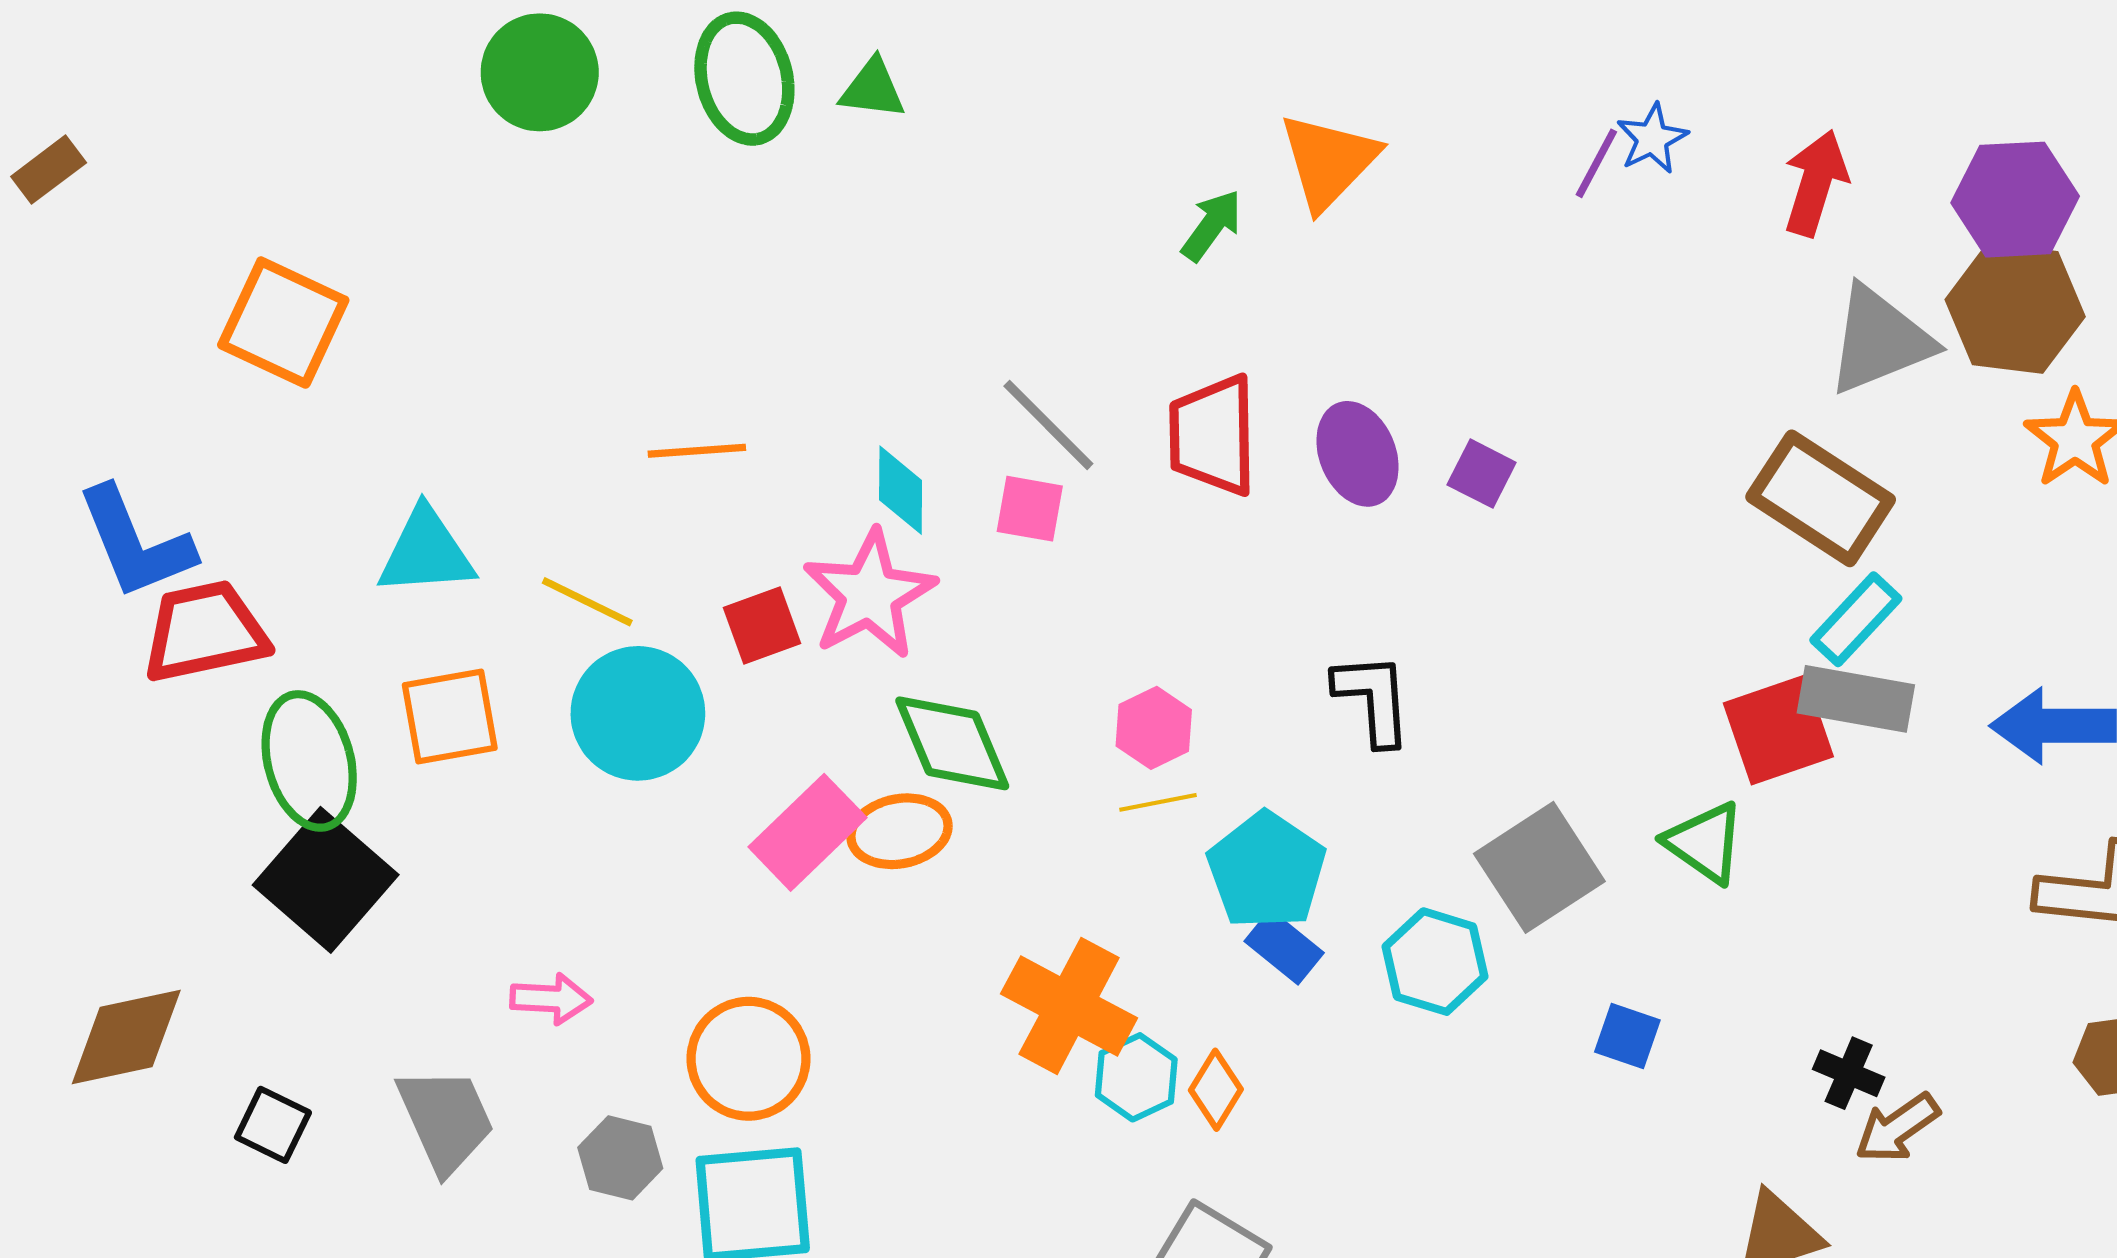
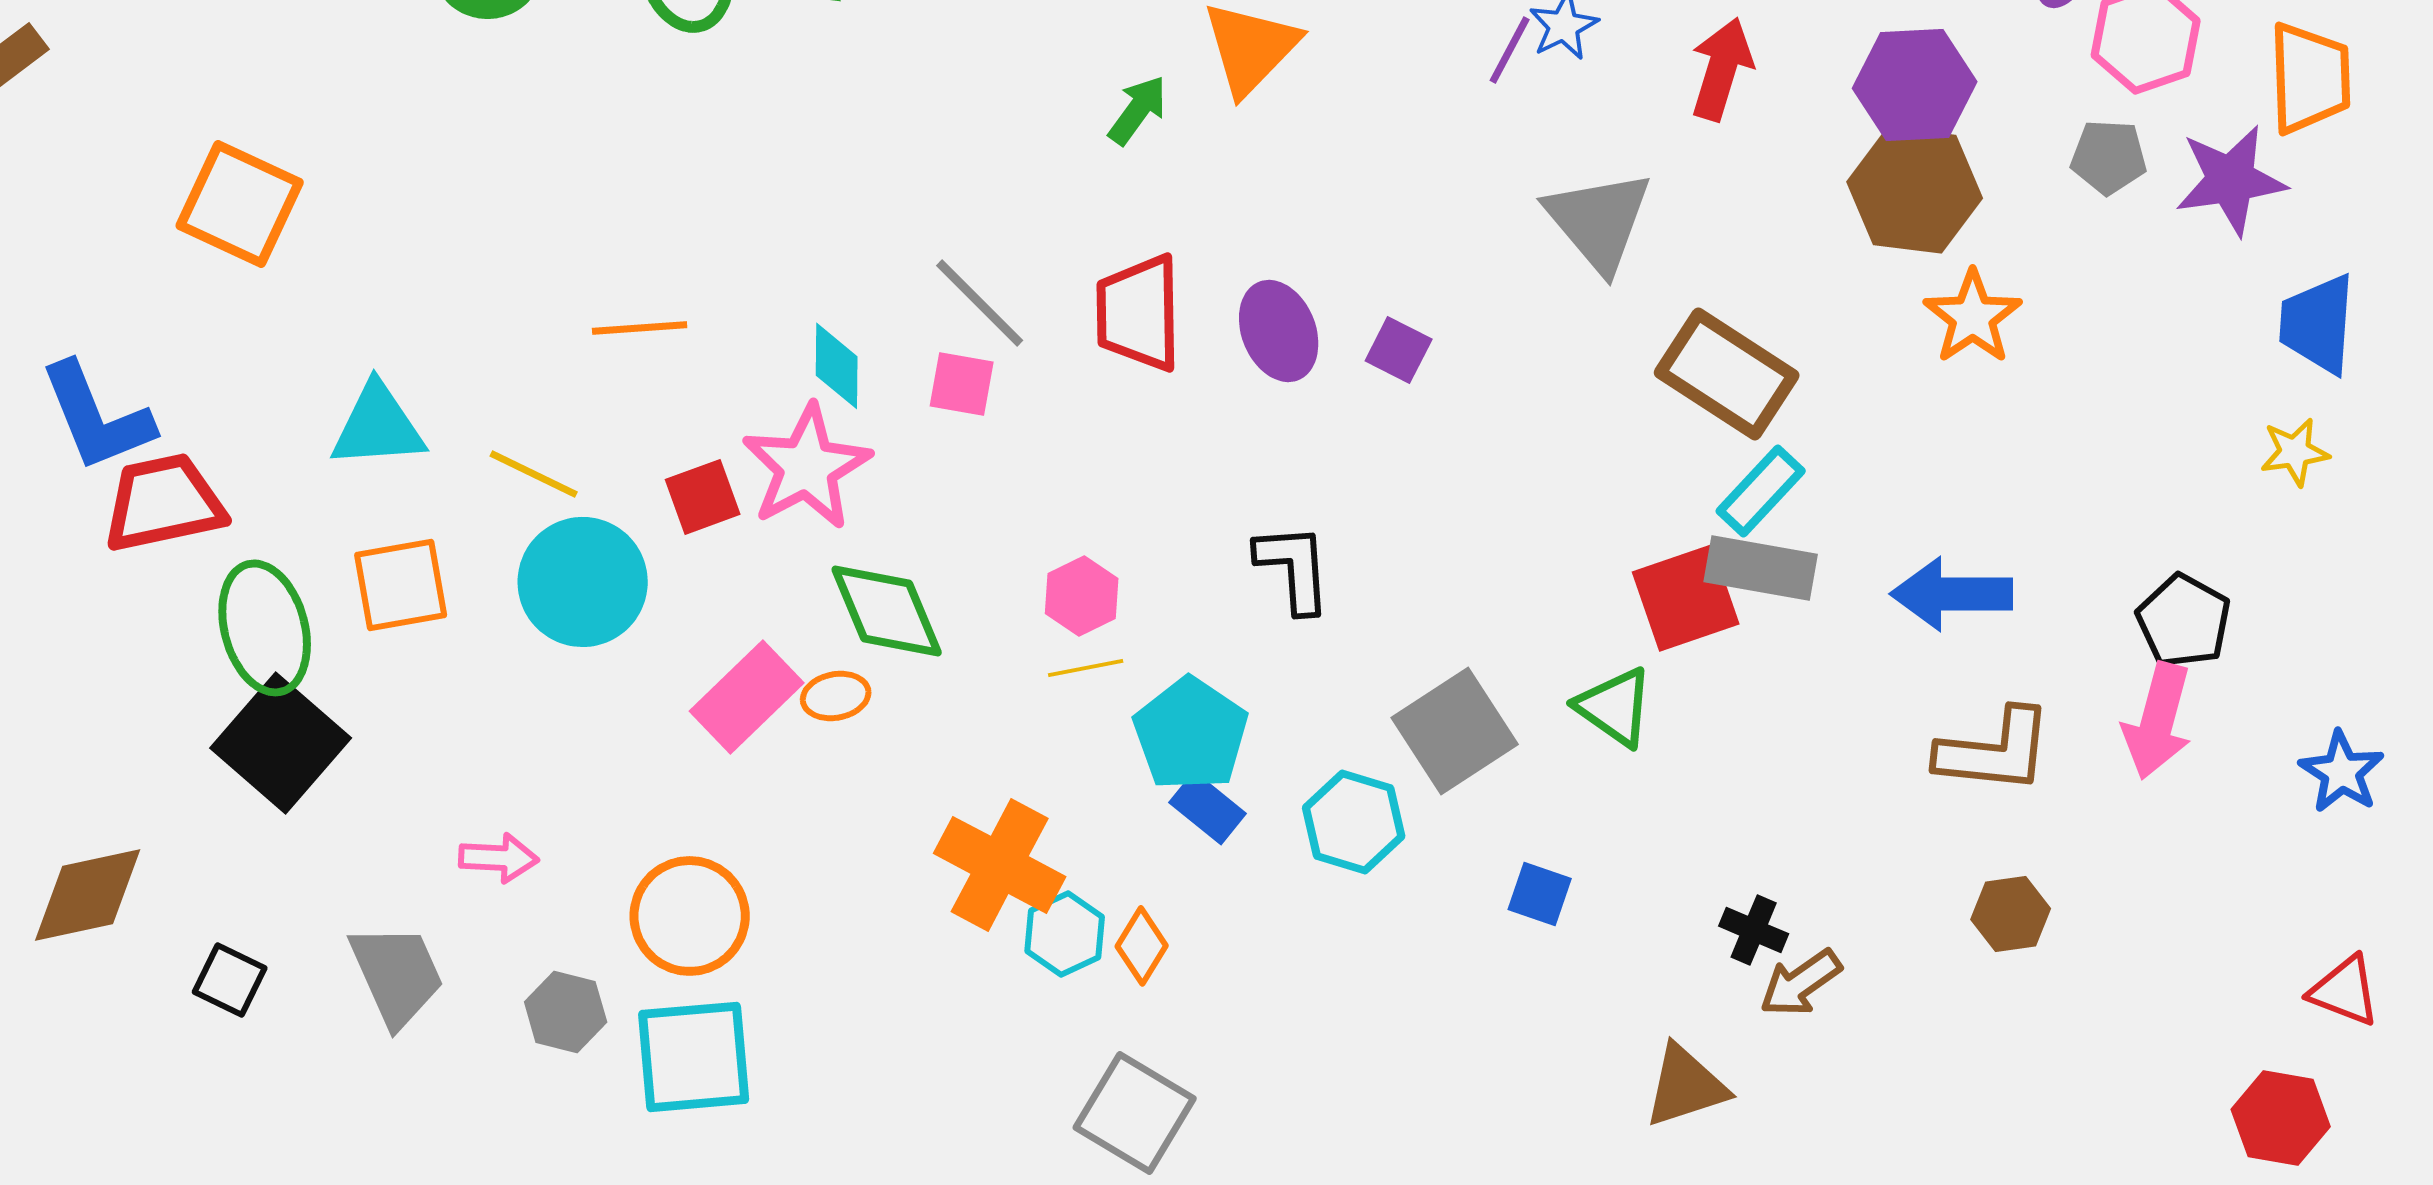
gray triangle: (1880, 340) -> (1599, 221), moved, turned -48
orange ellipse: (899, 831) -> (836, 696), size x0.7

